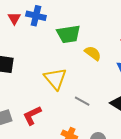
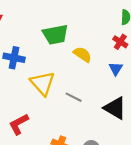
blue cross: (36, 16) -> (14, 58), moved
gray line: (82, 101) -> (74, 97), moved

